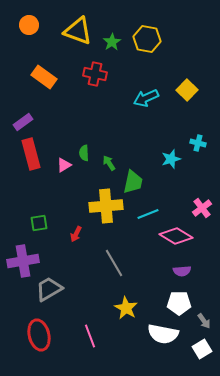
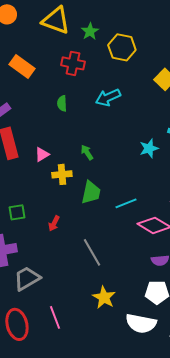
yellow hexagon: (147, 39) -> (122, 47), moved
cyan arrow: (146, 98) -> (108, 97), moved
green semicircle: (84, 153) -> (62, 103), moved
green trapezoid: (133, 182) -> (91, 192), moved
yellow cross: (106, 206) -> (62, 174), moved, size x0.6
pink line: (90, 336) -> (55, 317), moved

